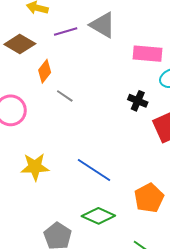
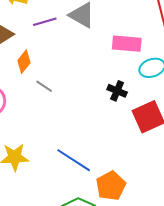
orange pentagon: (149, 198) -> (111, 186), moved

